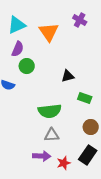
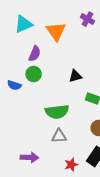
purple semicircle: (18, 49) -> (35, 54), moved
green circle: (27, 66) -> (34, 74), moved
purple arrow: (42, 156) -> (30, 157), moved

